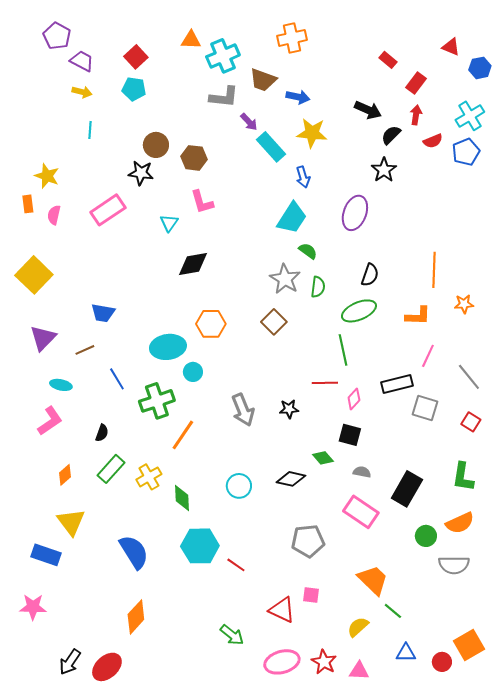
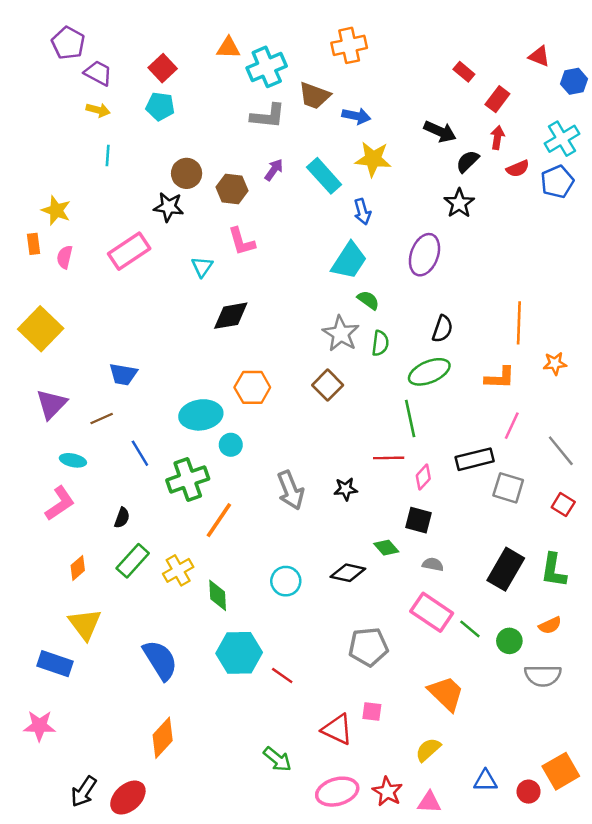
purple arrow: (249, 122) -> (274, 170), moved, turned -102
black rectangle: (407, 489) -> (506, 569), moved
orange semicircle: (460, 523) -> (550, 625), size x0.7
green line: (393, 611) -> (470, 629), moved

